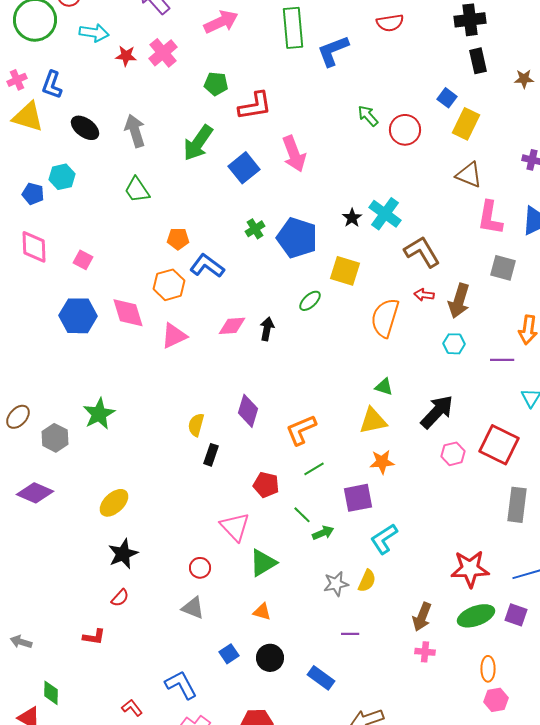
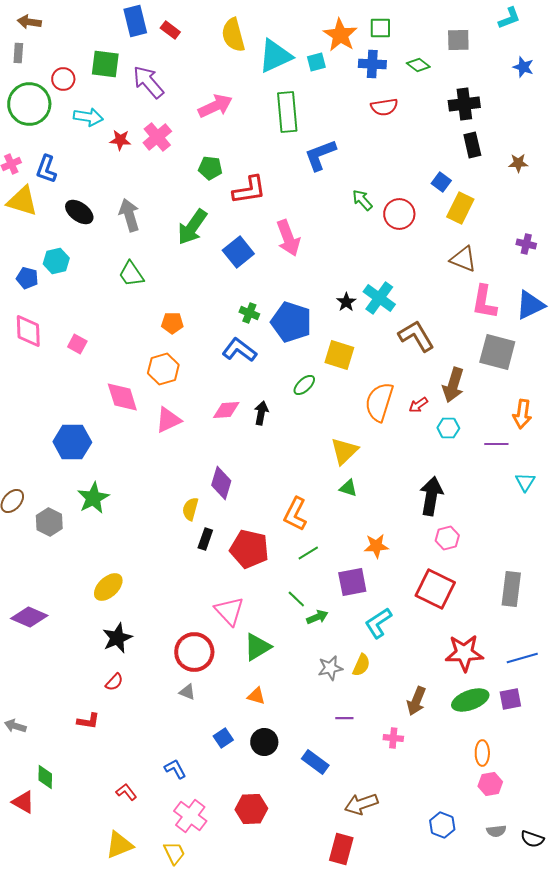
blue L-shape: (333, 51) -> (320, 155), moved
green cross: (255, 229) -> (249, 313), turned -36
blue L-shape: (207, 266) -> (239, 350), moved
gray square: (503, 268) -> (497, 352), size x1.4
red arrow: (424, 295) -> (418, 405), moved, turned -42
blue hexagon: (78, 316) -> (72, 442), moved
green triangle: (384, 387) -> (348, 488), moved
purple diamond: (248, 411) -> (221, 483), moved
black arrow: (437, 412) -> (431, 496), turned -33
yellow triangle: (373, 421) -> (344, 451), moved, turned -32
orange L-shape: (301, 430) -> (295, 514), turned -40
red square: (499, 445) -> (435, 589), moved
red pentagon: (266, 485) -> (249, 549), moved, size x1.5
purple diamond: (35, 493) -> (29, 617), moved
red circle: (200, 568) -> (194, 652), size x1.8
gray triangle: (193, 608) -> (187, 692), size x0.7
purple square: (516, 615) -> (510, 699), turned -30
pink cross: (425, 652) -> (393, 738), moved
blue L-shape: (181, 685) -> (175, 769), size x0.7

